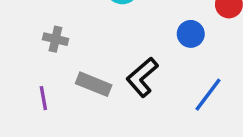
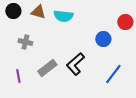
gray rectangle: (94, 84) -> (47, 68), turned -60

